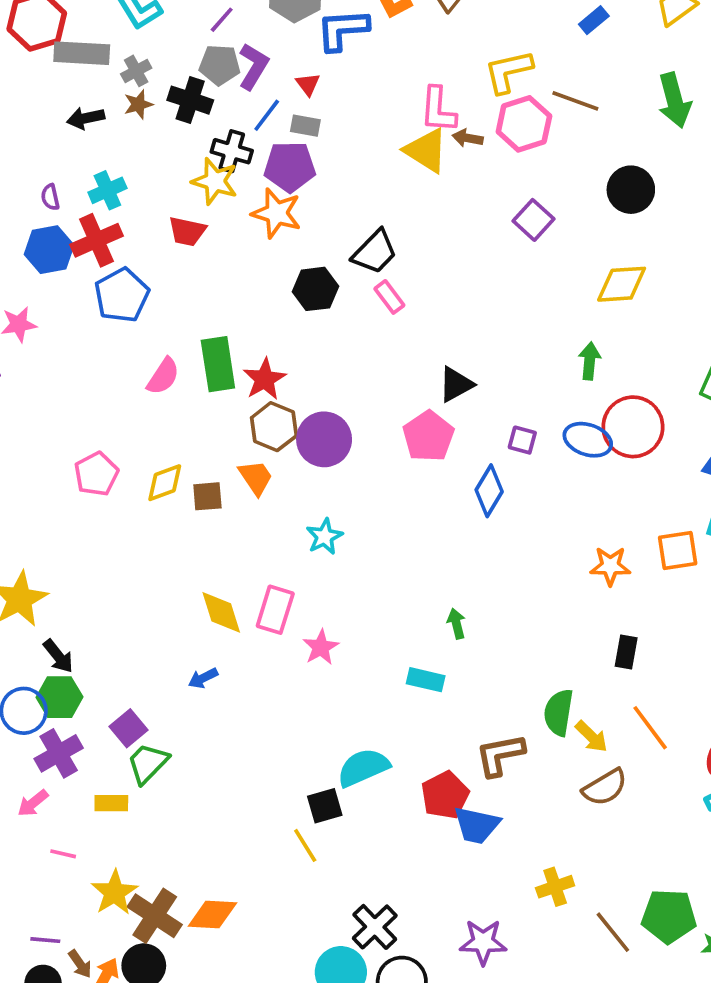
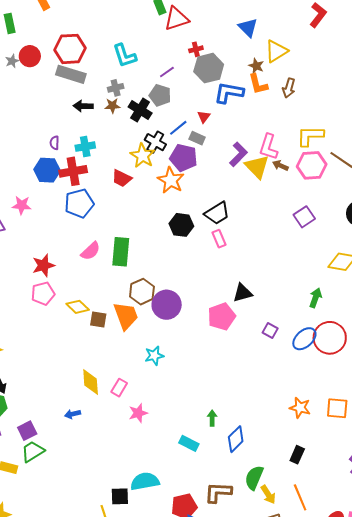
gray rectangle: (82, 53) -> (71, 74), moved
purple L-shape: (253, 66) -> (238, 154), moved
red star: (265, 379) -> (43, 265), moved
blue ellipse: (588, 440) -> (304, 339), turned -75
orange trapezoid: (256, 477) -> (126, 316), size x1.4
yellow diamond: (165, 483) -> (78, 307), turned 50
blue diamond: (489, 491) -> (236, 439), moved
pink rectangle: (275, 610) -> (119, 388), size x0.7

